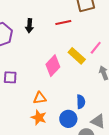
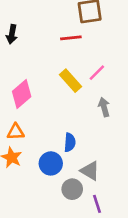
red line: (63, 22) -> (71, 38), moved
pink diamond: (53, 66) -> (22, 94), moved

